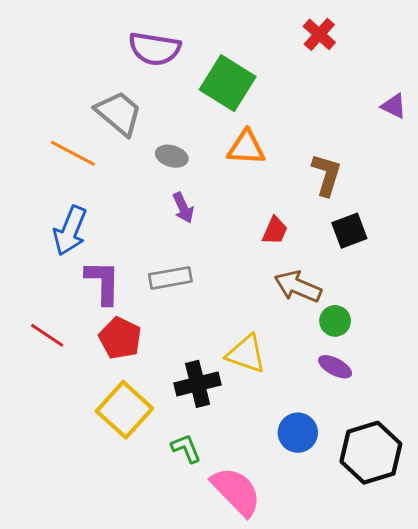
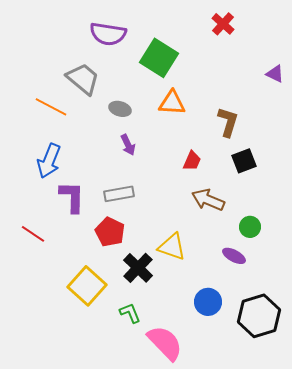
green circle: (335, 321) -> (250, 227), moved
red pentagon: (120, 338) -> (110, 232), moved
black cross: (198, 384) -> (138, 268), turned -32

